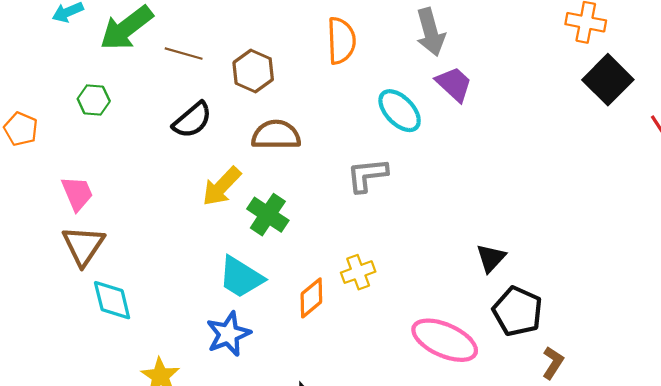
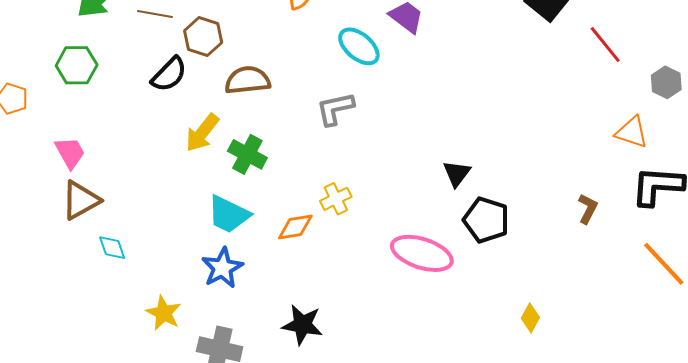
brown hexagon: (253, 71) -> (203, 37), moved
green hexagon: (94, 100) -> (77, 65), size x1.4
brown triangle: (83, 246) -> (81, 200), turned 33
orange diamond: (311, 298) -> (295, 227), turned 36
cyan diamond: (112, 300) -> (112, 248), size x0.7
brown L-shape: (553, 363) -> (588, 209), moved

